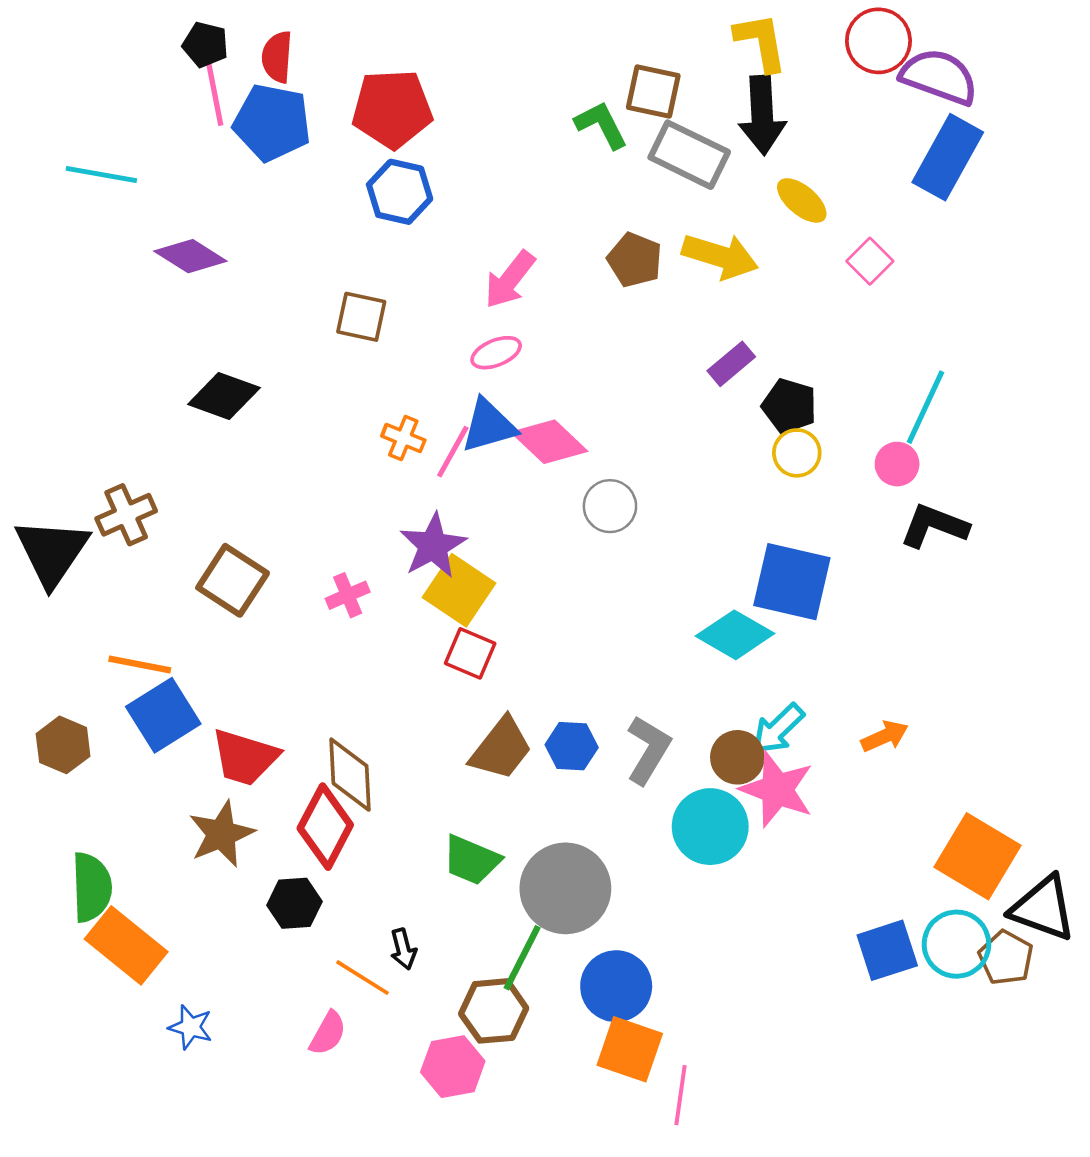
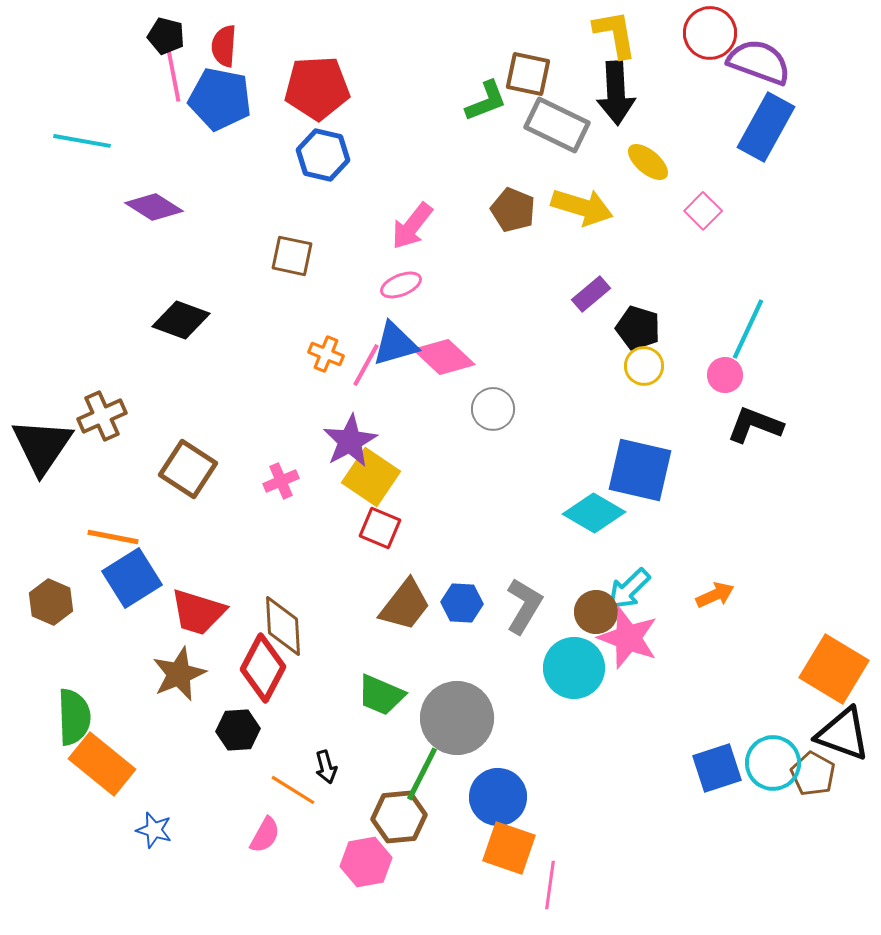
green L-shape: (601, 125) -> (486, 101), turned 96
orange square: (977, 856) -> (834, 669), moved

